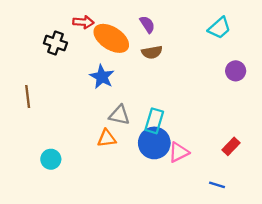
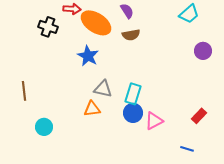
brown line: (28, 96) -> (24, 91), moved
blue circle: (154, 143) -> (133, 113), size x0.7

